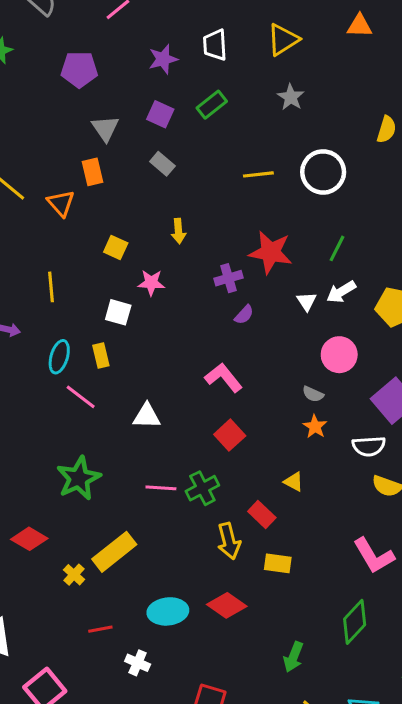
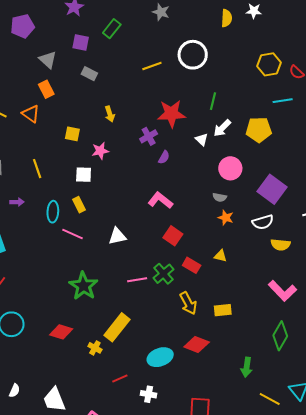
red rectangle: (262, 514) -> (192, 265), moved

